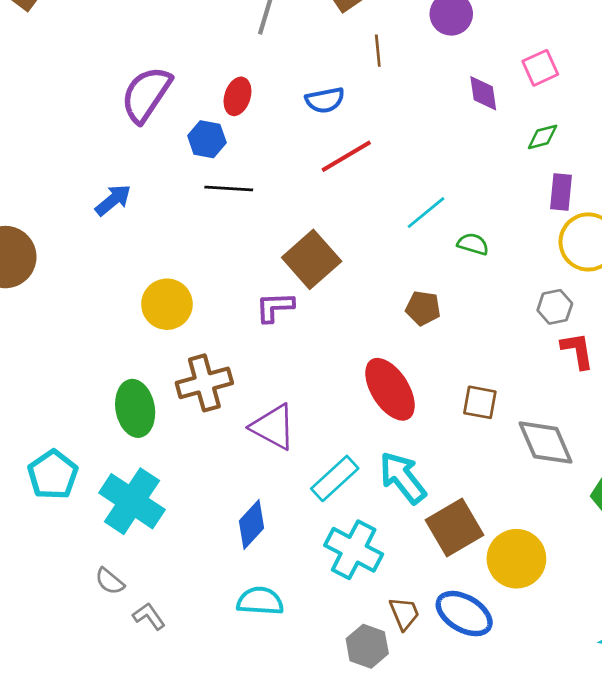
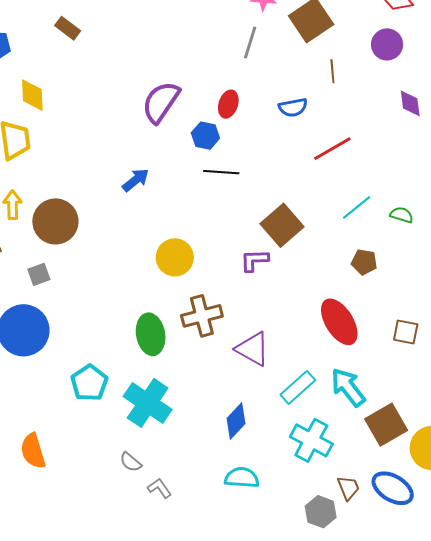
red line: (346, 156) -> (332, 149), moved
cyan line: (426, 213) -> (357, 207), moved

